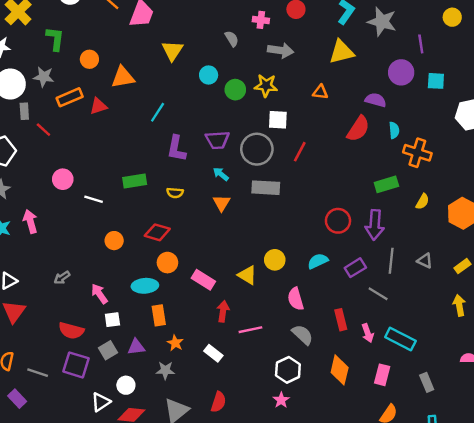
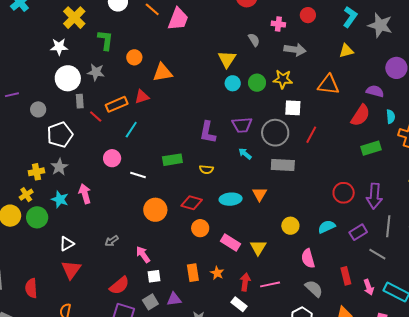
yellow triangle: (172, 51) -> (227, 59), moved
yellow triangle: (342, 52) -> (346, 51), size x0.7
cyan circle: (209, 75) -> (233, 83), moved
orange triangle: (320, 92) -> (328, 85), size x1.6
orange rectangle: (70, 97) -> (117, 104), moved
cyan line: (158, 112) -> (131, 130), moved
green rectangle: (386, 184) -> (371, 148), moved
orange triangle: (222, 203) -> (260, 194), moved
orange circle: (114, 241) -> (155, 210), size x1.5
yellow triangle: (247, 275) -> (258, 247), moved, turned 30
cyan ellipse: (145, 286) -> (231, 199), moved
red arrow: (223, 311) -> (245, 282), moved
red semicircle: (71, 331) -> (119, 285), turned -55
orange star: (175, 343) -> (217, 273), moved

